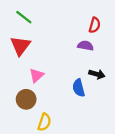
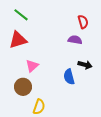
red semicircle: (95, 25) -> (83, 22), turned -32
red triangle: (20, 46) -> (18, 40), turned 36

